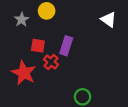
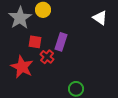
gray star: (22, 20) -> (20, 18), size x1.6

